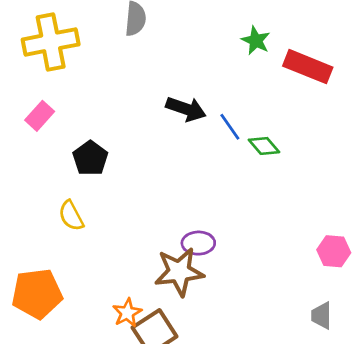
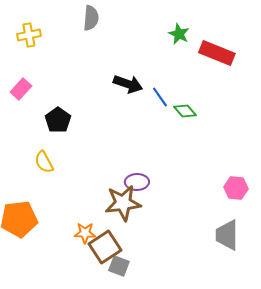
yellow cross: (51, 42) -> (29, 35), size x0.6
orange star: (127, 313) -> (85, 233), turned 30
gray trapezoid: (321, 316) -> (227, 235), size x1.5

